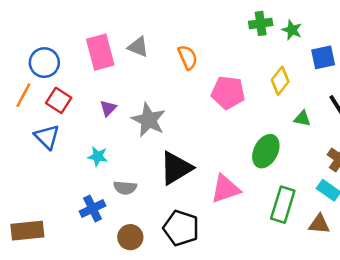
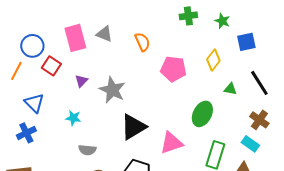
green cross: (261, 23) -> (188, 16), moved
red square: (59, 100) -> (51, 66), moved
gray semicircle: (125, 188) -> (87, 150), moved
blue cross: (93, 208) -> (26, 133), moved

